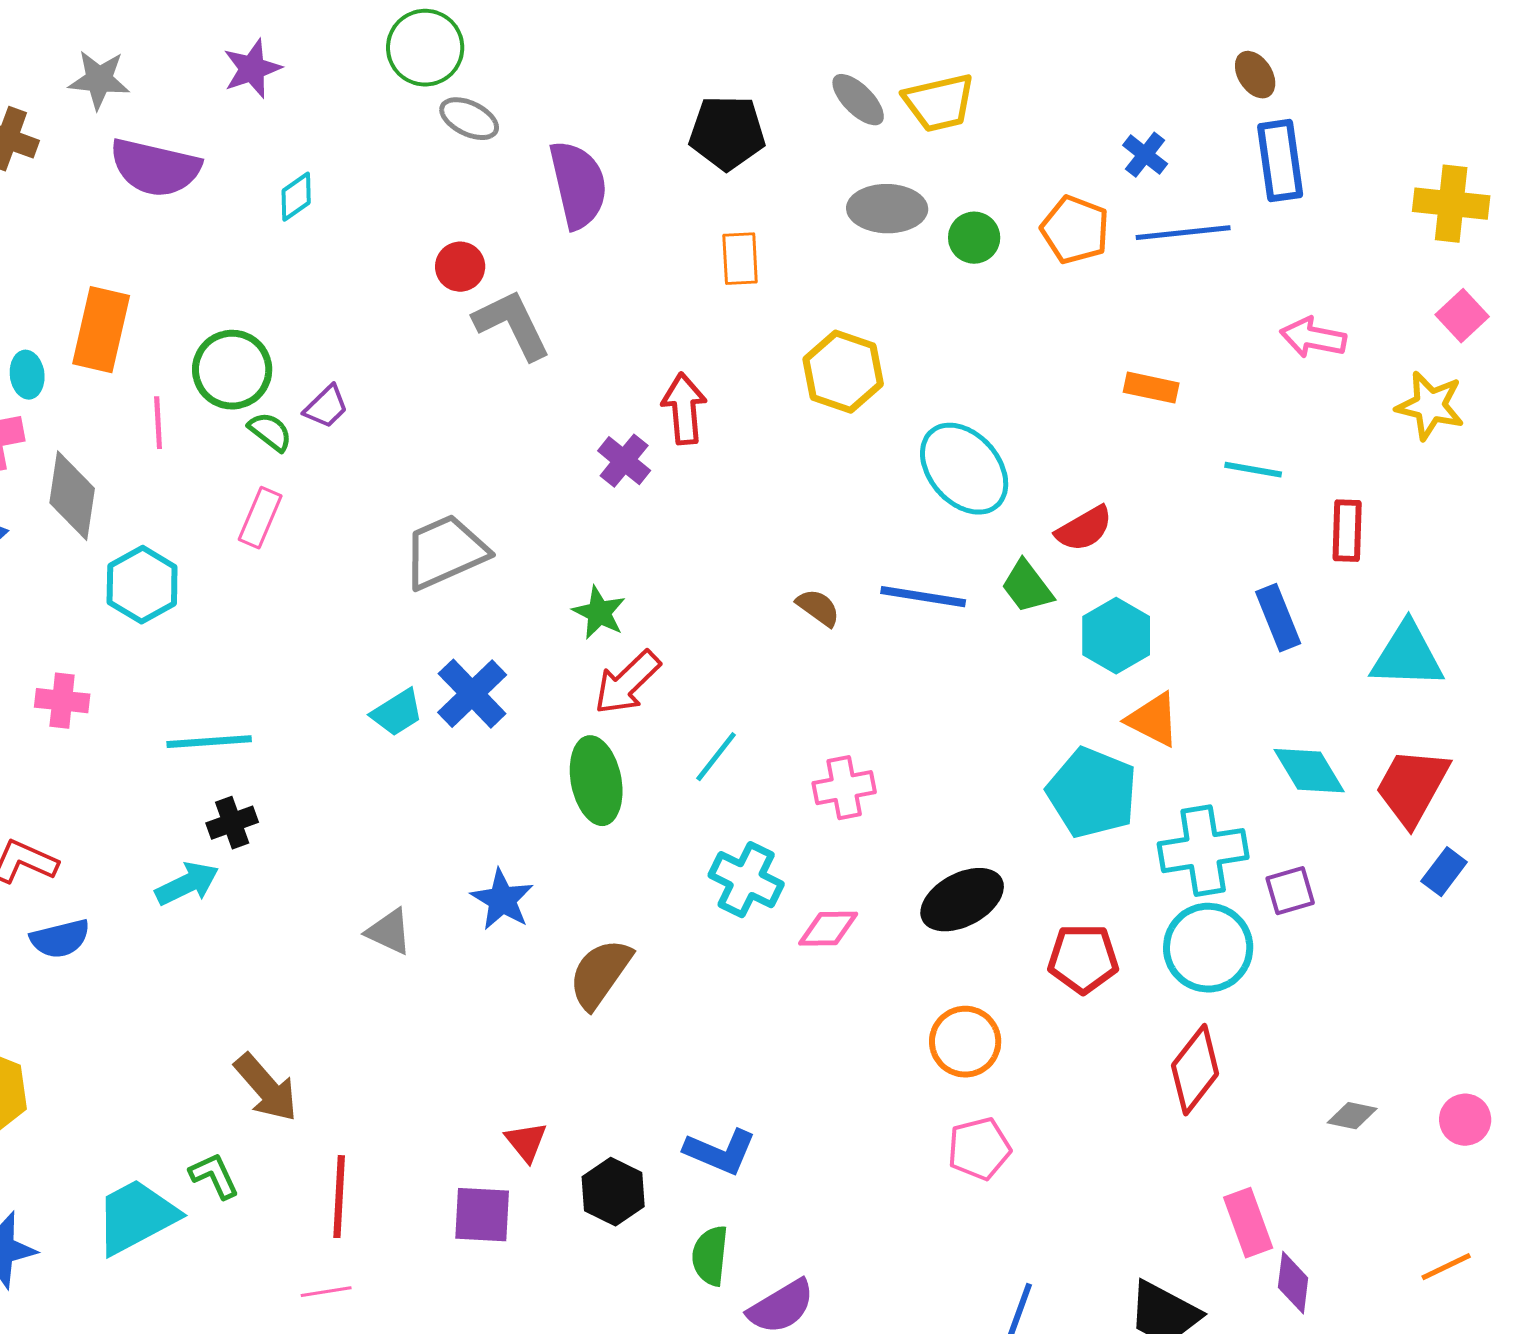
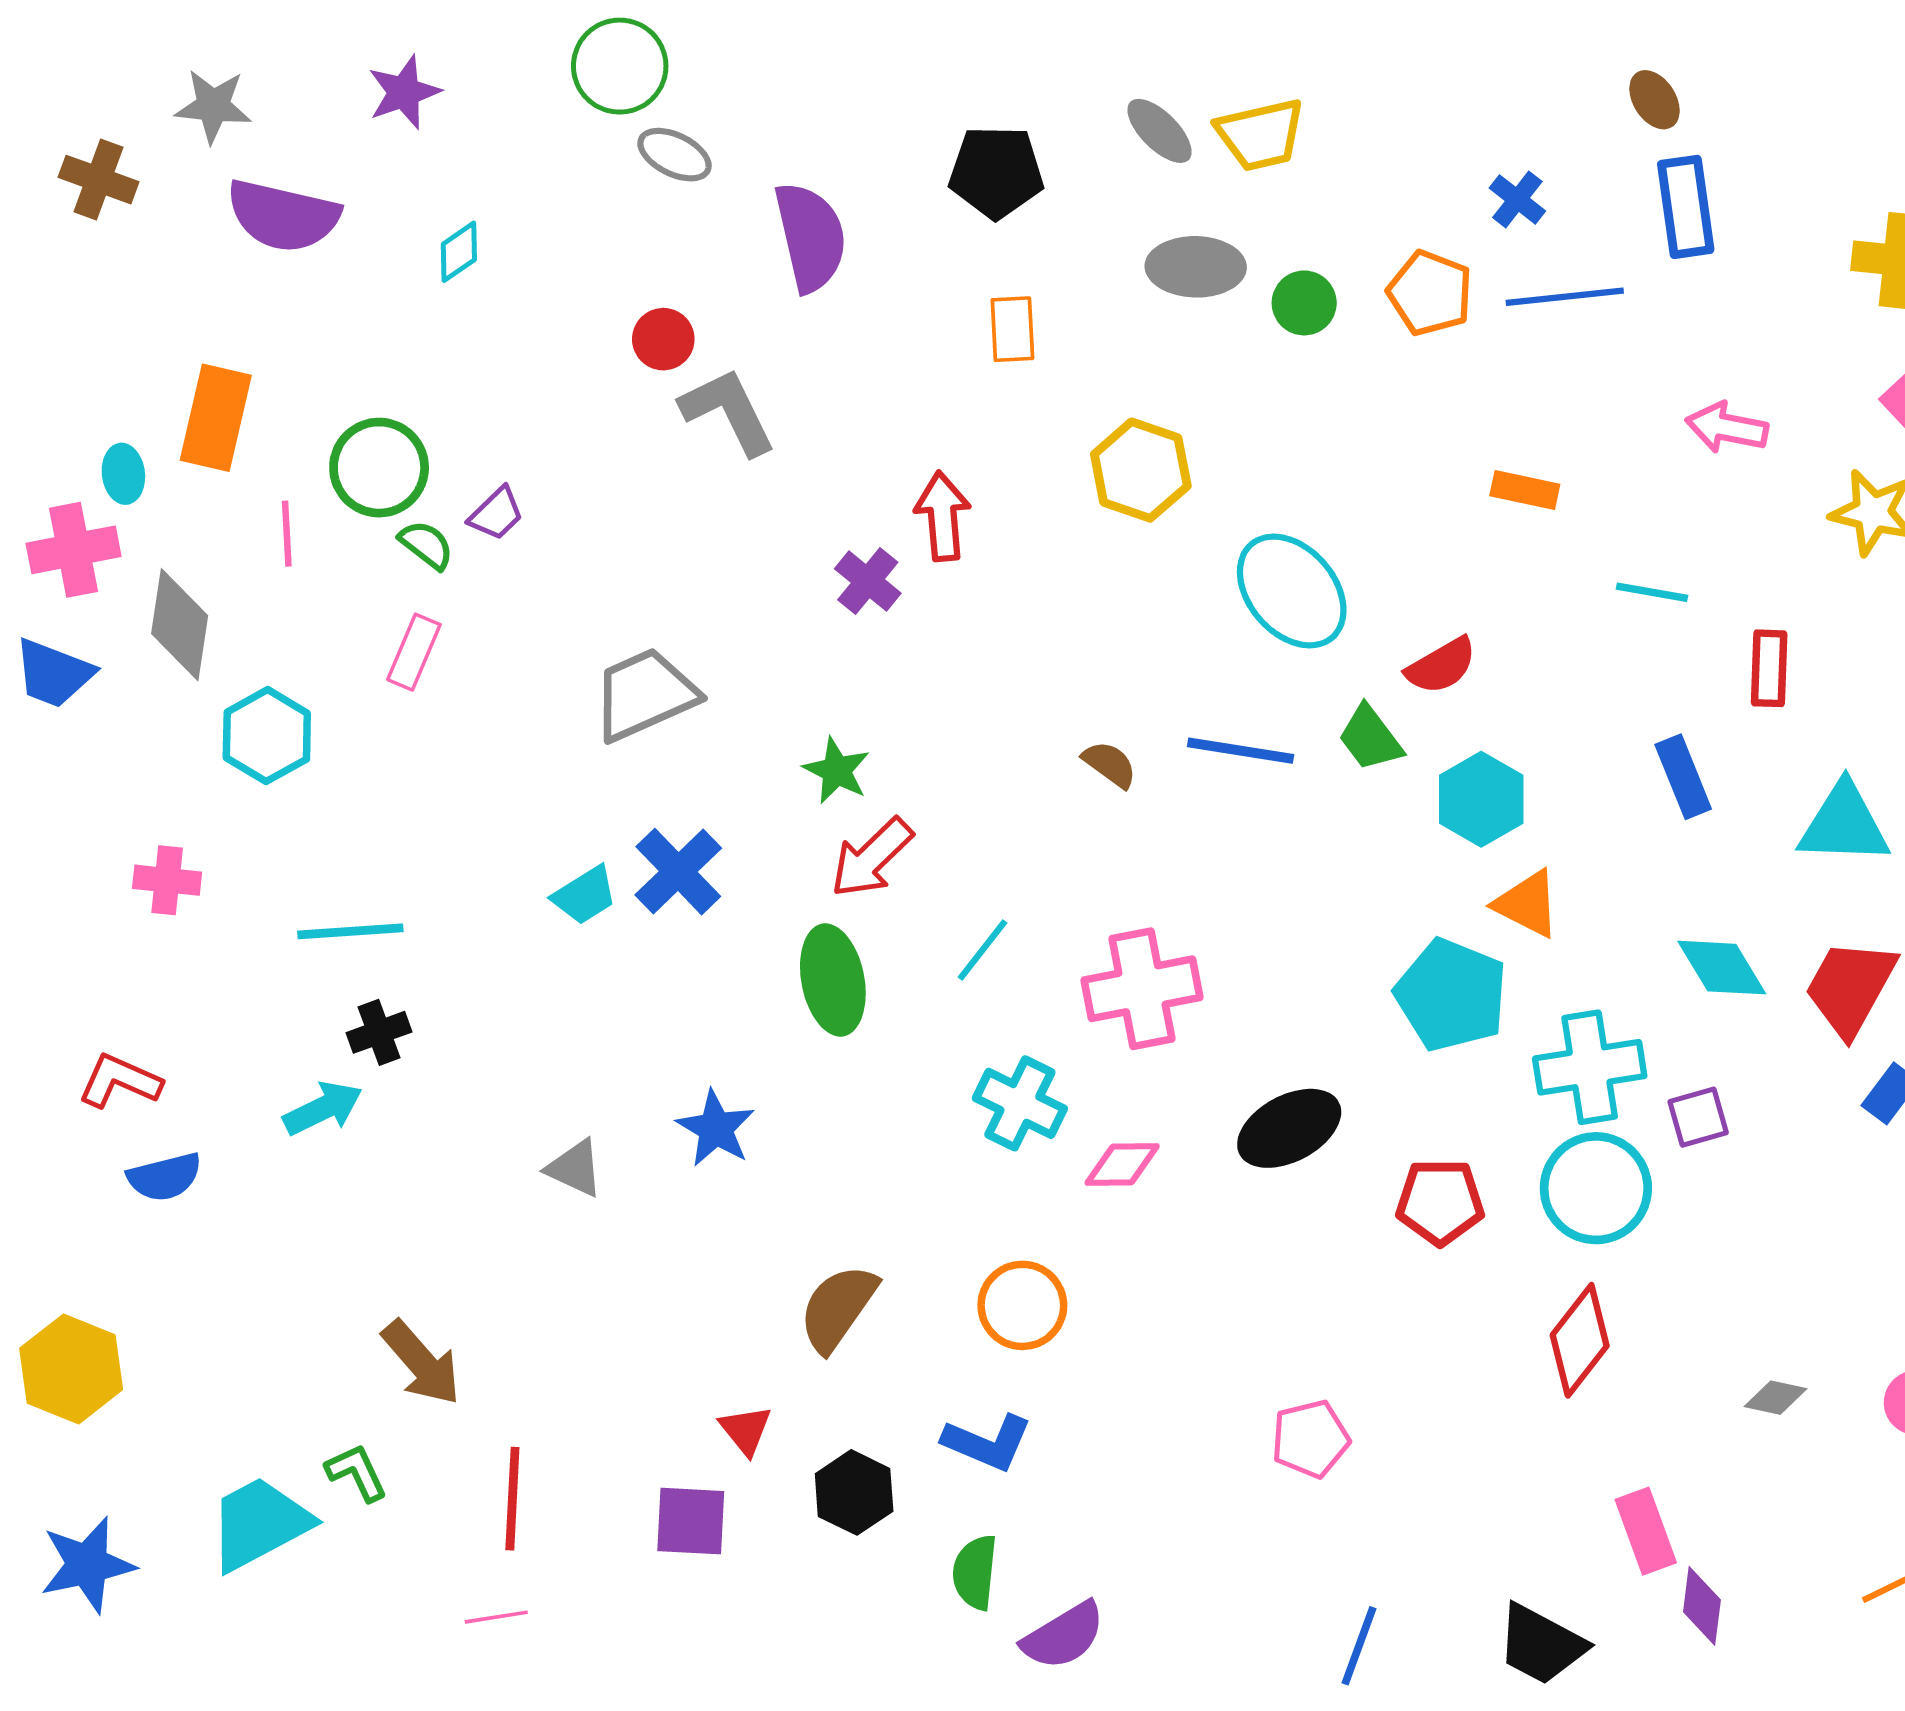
pink cross: (844, 788) -> (1142, 989), size x1.5
brown semicircle: (600, 974) -> (838, 1308), moved
orange circle: (965, 1042) -> (1022, 1305), moved

